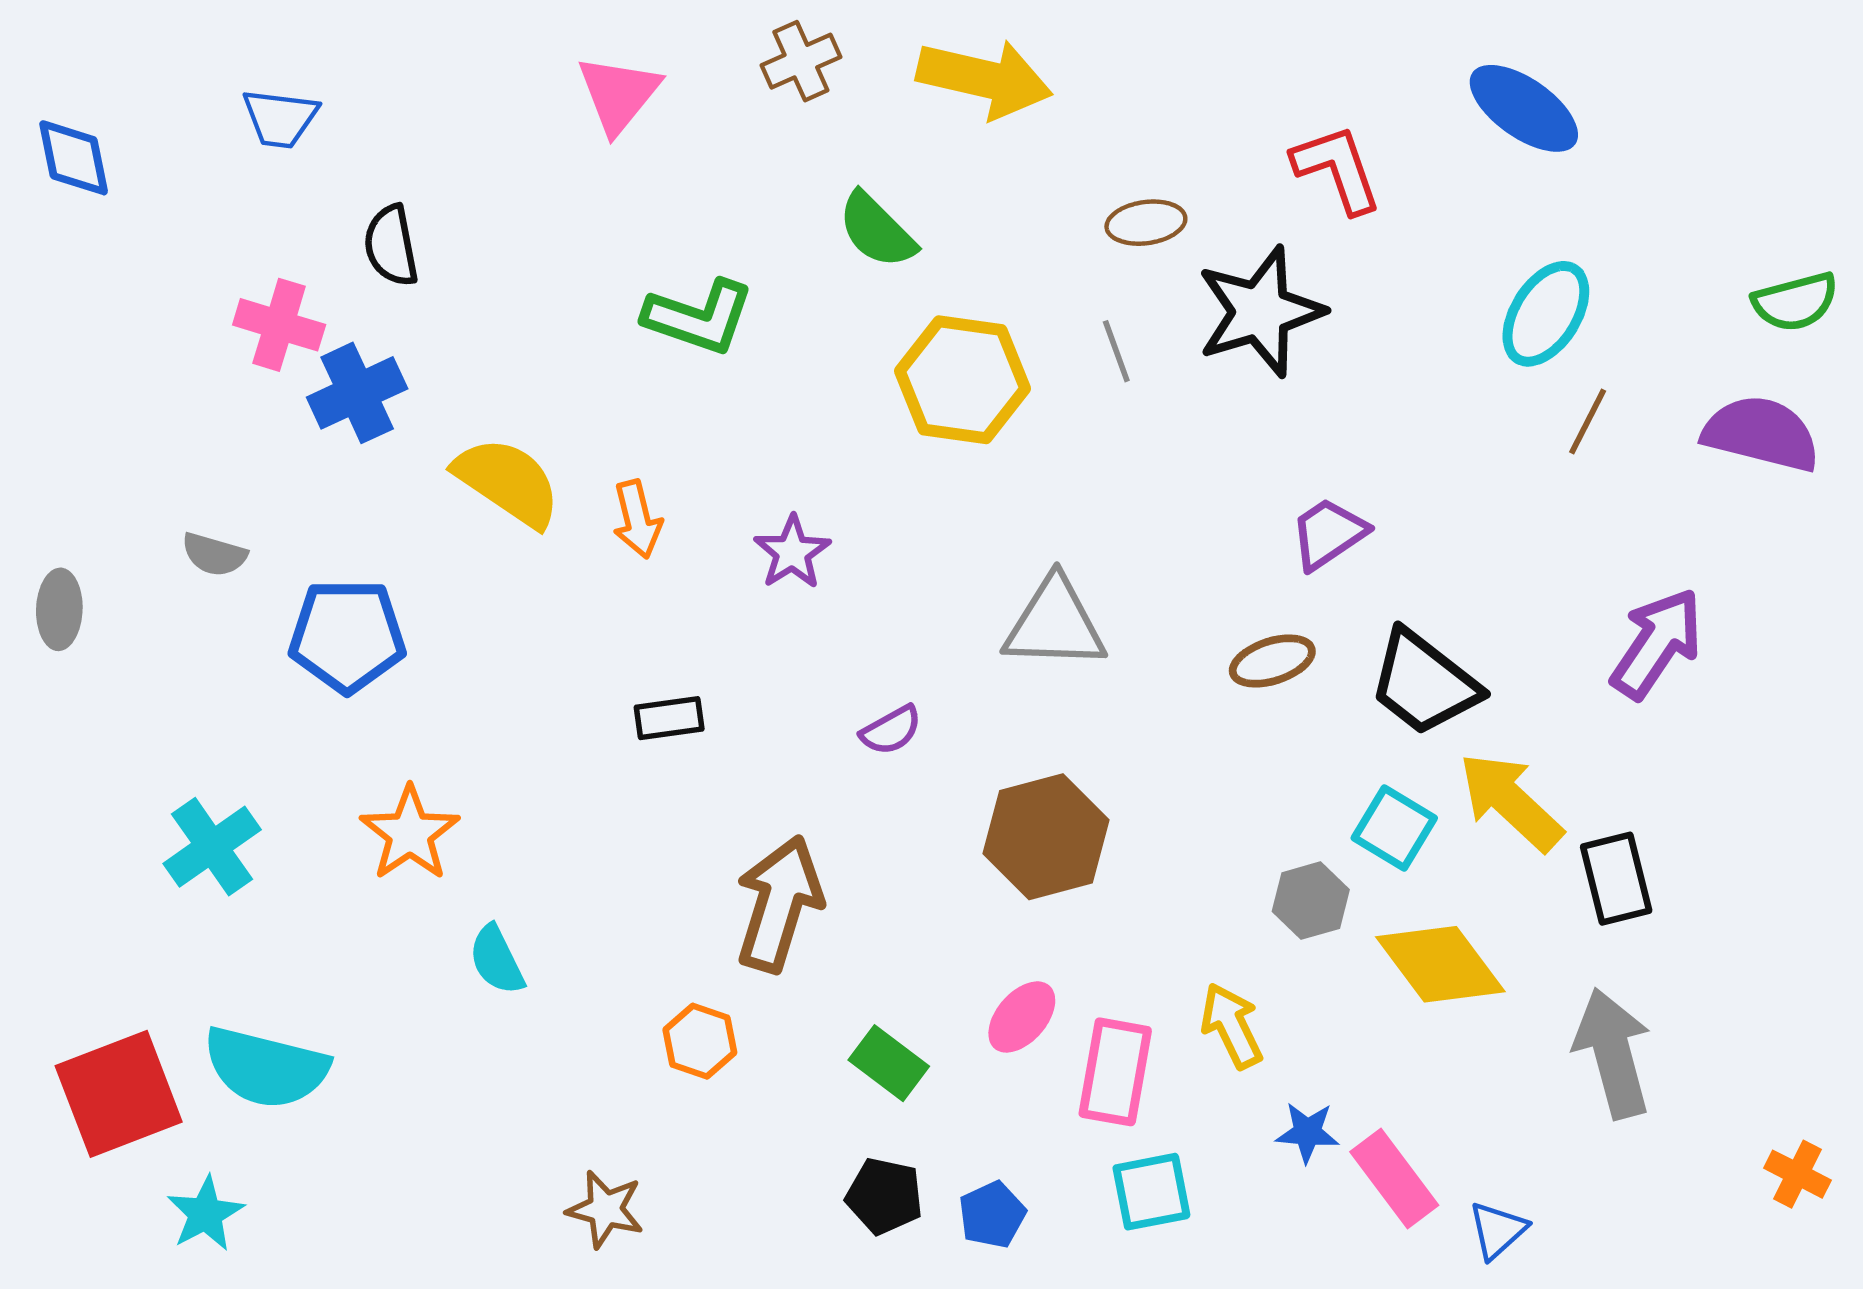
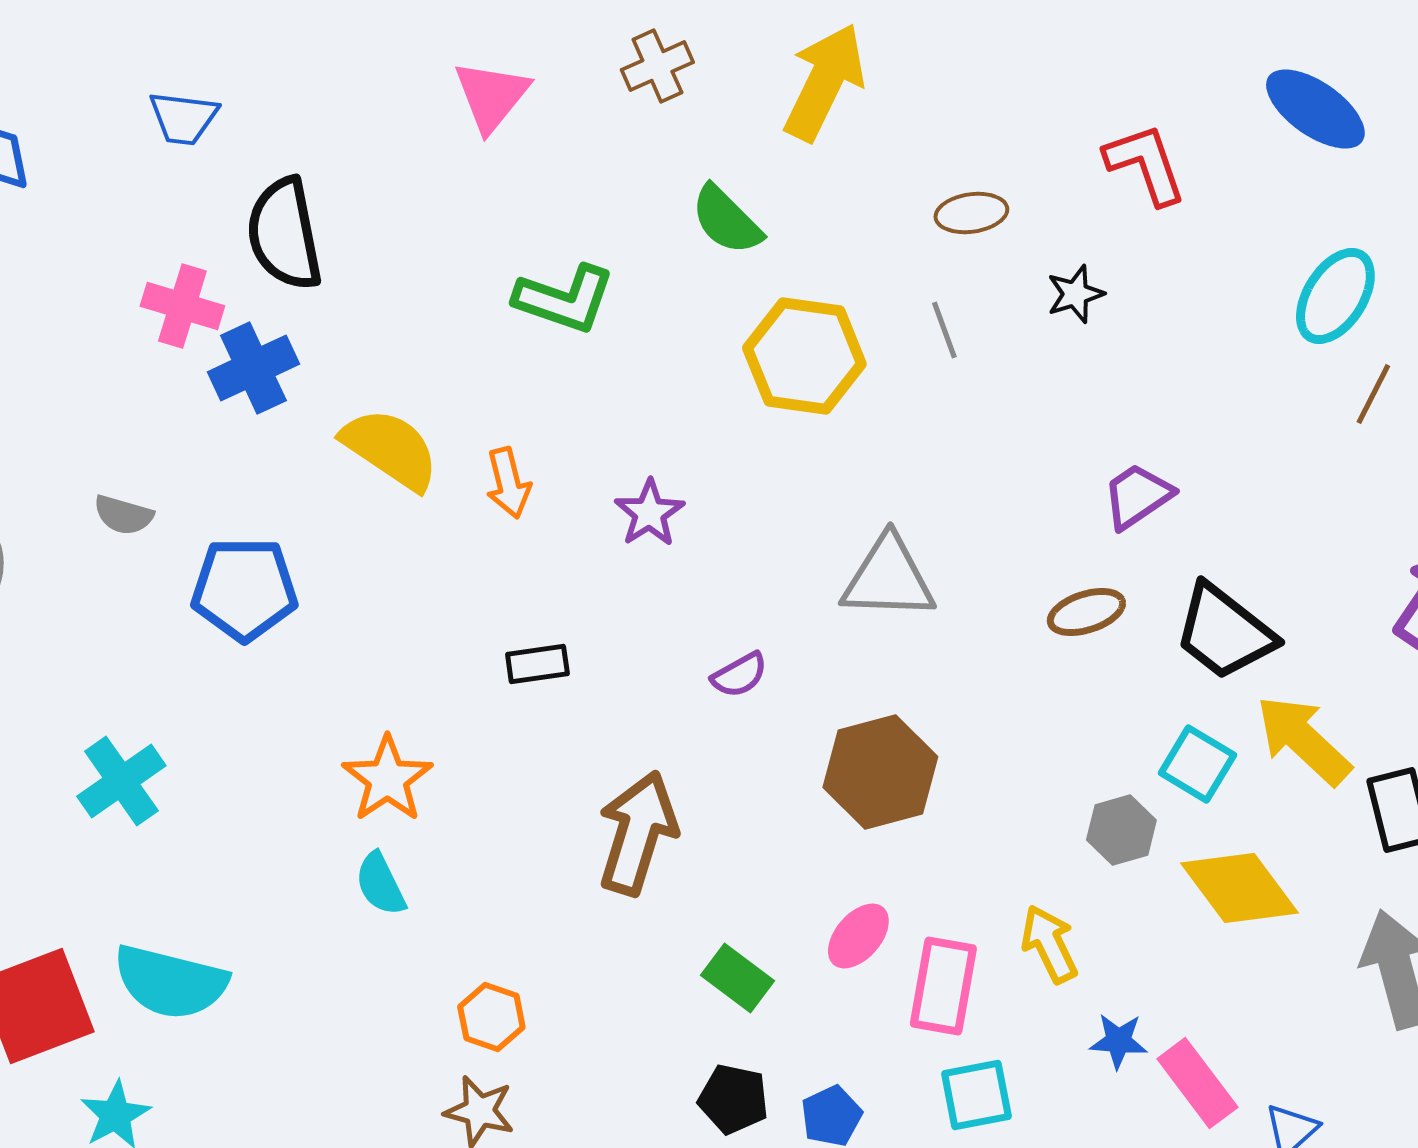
yellow arrow: (984, 79) -> (824, 82), turned -77
black semicircle: (391, 246) -> (284, 234), size x1.5
black star: (1260, 312) -> (1075, 294), size x0.5
orange star: (410, 833) -> (387, 779), moved
orange hexagon: (700, 1041) -> (491, 1017), moved

